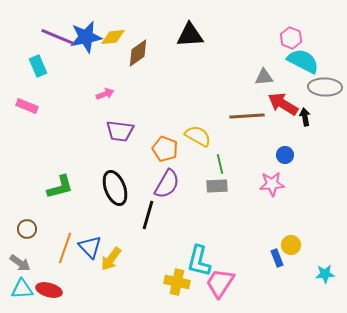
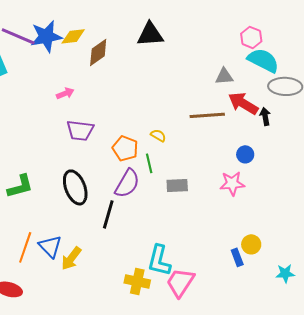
yellow semicircle: (198, 136) -> (158, 135), size x0.6
green line: (220, 164) -> (149, 163), moved

